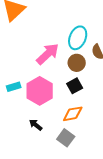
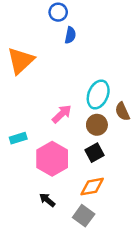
pink arrow: (48, 54) -> (62, 114), size x0.7
cyan rectangle: (14, 87) -> (18, 138), moved

